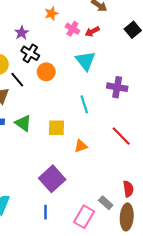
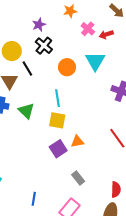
orange circle: (46, 72) -> (67, 67), moved
cyan line: (84, 104) -> (57, 98), moved
purple square: (52, 179) -> (58, 149), moved, size x0.7
gray rectangle: (106, 203) -> (78, 178), moved

